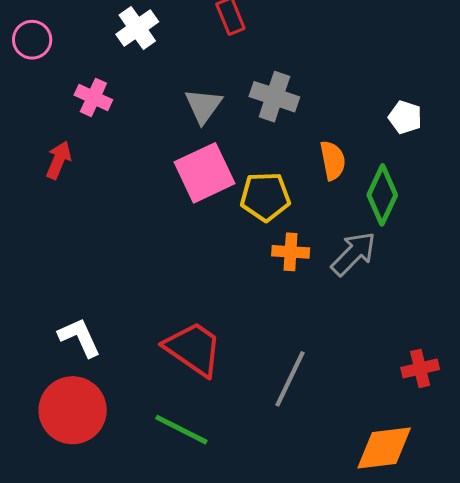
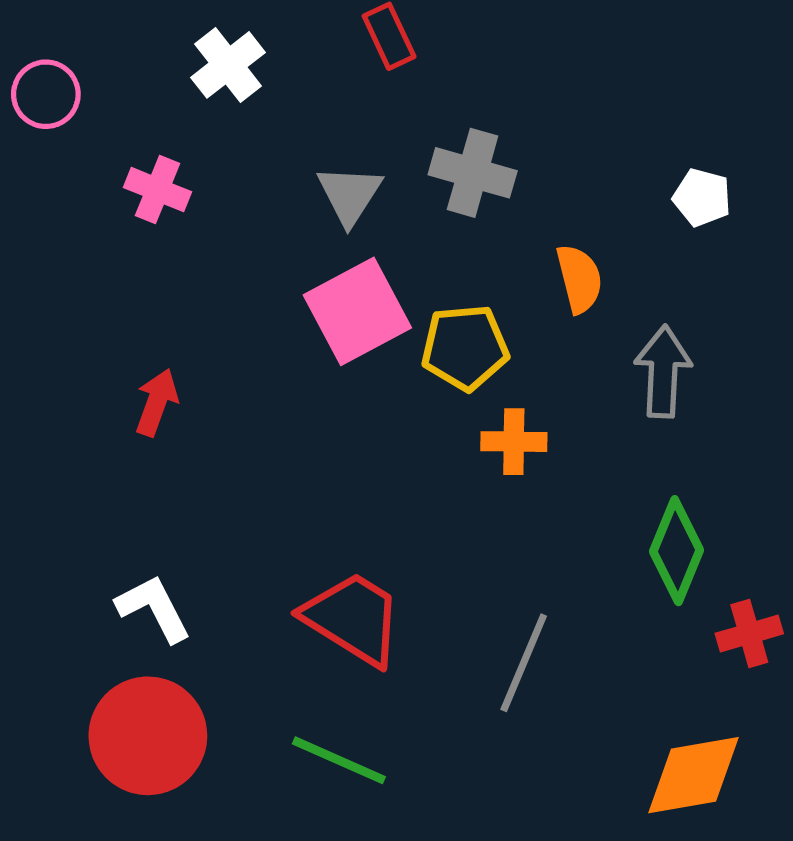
red arrow: (59, 160) -> (157, 402), moved
green diamond: (382, 195) -> (677, 551), moved
gray arrow: (354, 254) -> (663, 372), moved, turned -39

